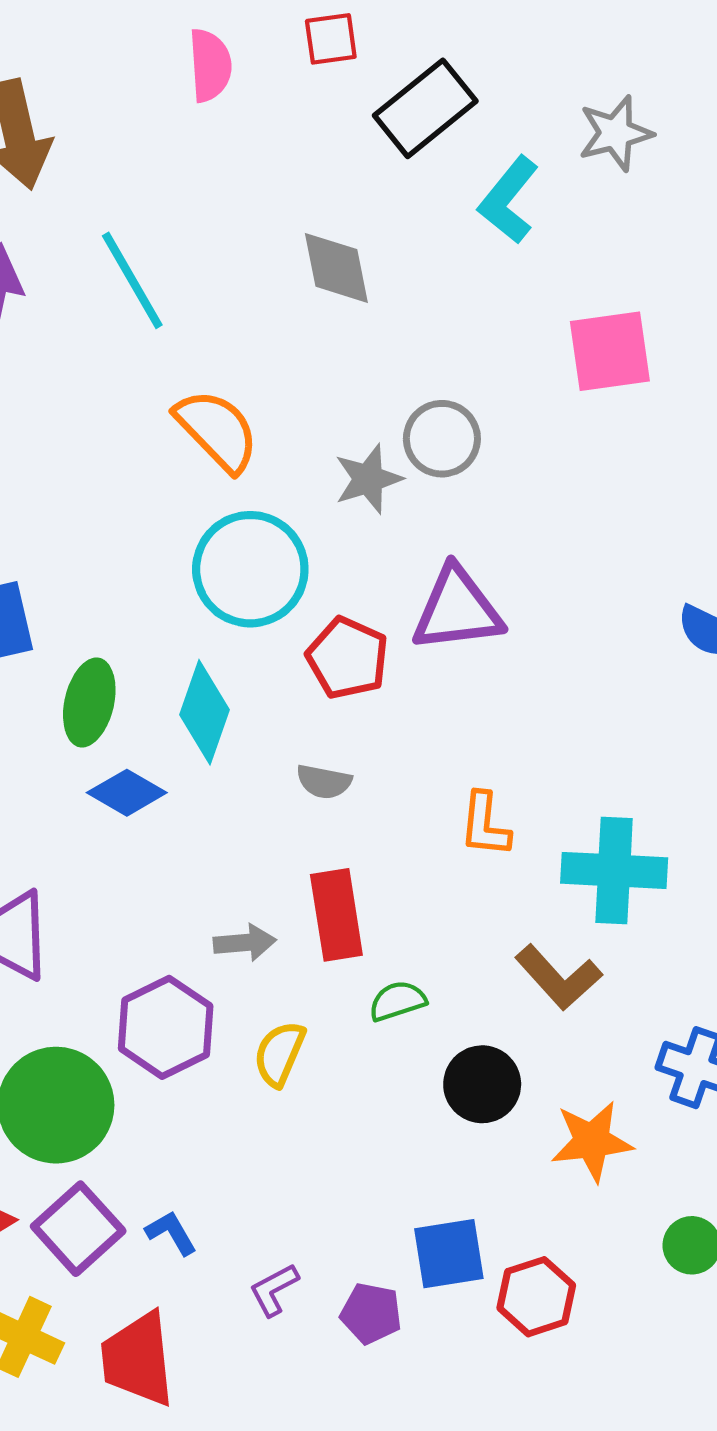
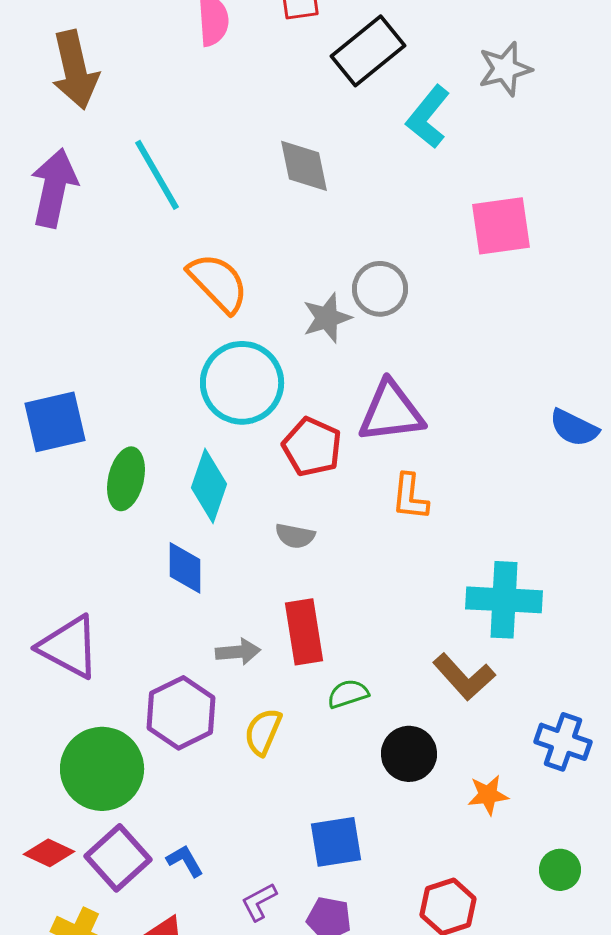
blue diamond: (127, 793) -> (185, 568), moved, turned 60
orange L-shape: (485, 825) -> (410, 497), moved
orange star: (592, 1141) -> (488, 795), size x0.7
blue square: (449, 1254) -> (336, 842), moved

